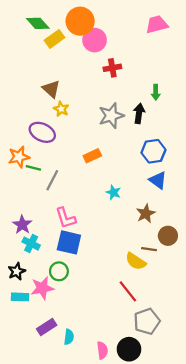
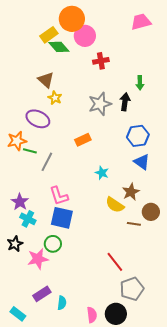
green diamond: (38, 23) -> (59, 47), moved
yellow semicircle: (136, 261) -> (115, 205), moved
cyan rectangle: (20, 297) -> (18, 314), moved, turned 35

